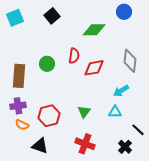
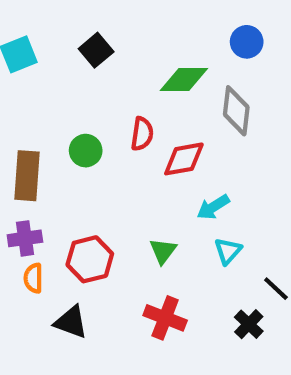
gray diamond: (130, 61) -> (236, 111), moved
cyan arrow: (121, 91) -> (213, 207), moved
cyan triangle: (115, 112) -> (228, 251), turned -48
orange semicircle: (22, 125) -> (33, 278), turned 64

